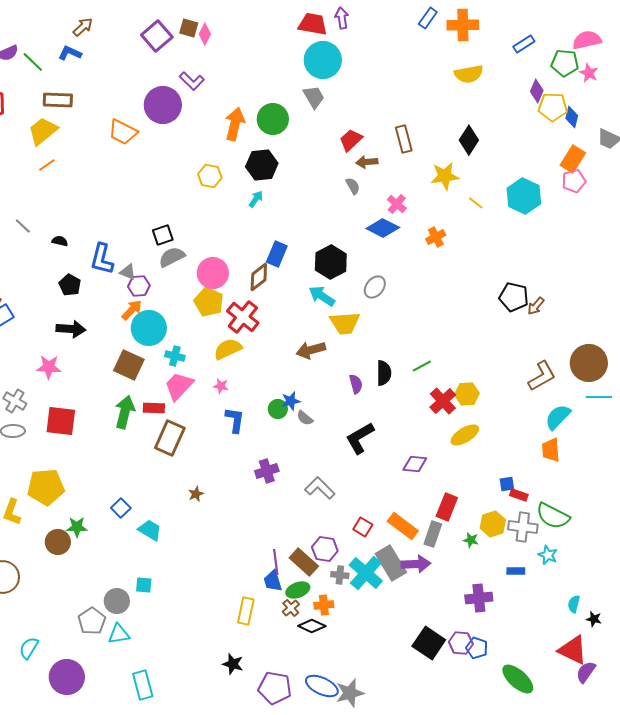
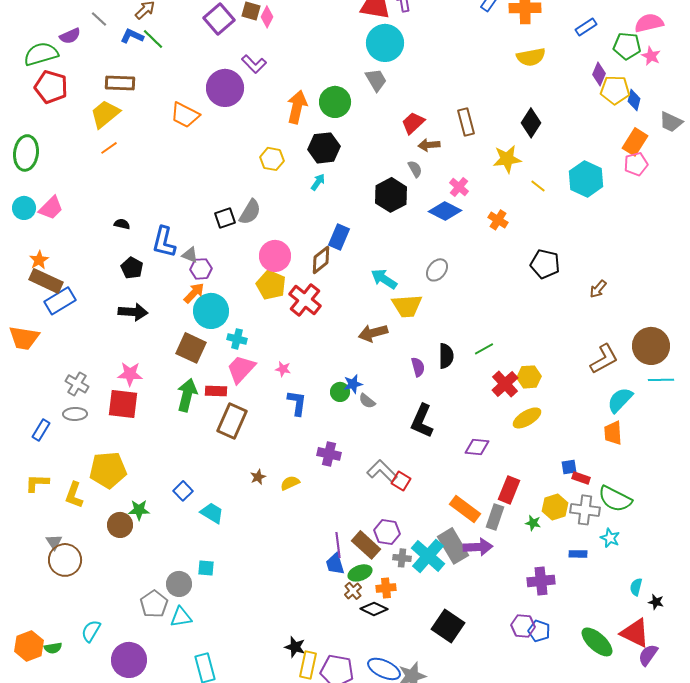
green line: (33, 62) -> (153, 39), moved
gray line: (23, 226) -> (99, 19), moved
orange cross: (436, 237) -> (498, 220), turned -30
gray semicircle: (172, 257) -> (250, 212), moved, turned 148
black hexagon: (331, 262) -> (391, 195), moved
black pentagon: (514, 297) -> (545, 264), moved
yellow semicircle: (228, 349) -> (290, 483), moved, size x0.7
pink star: (49, 367) -> (130, 374), moved
black L-shape: (360, 438) -> (422, 421), turned -36
purple cross: (267, 471) -> (329, 454), turned 30
red square: (363, 527) -> (401, 481), moved
yellow rectangle: (246, 611) -> (308, 665), moved
black square: (429, 643) -> (448, 626), moved
green ellipse: (518, 679) -> (597, 642), moved

